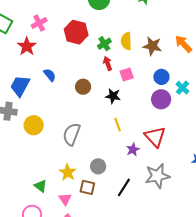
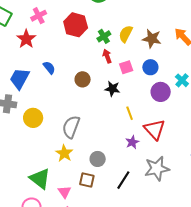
yellow semicircle: (126, 41) -> (126, 34), turned 30
blue circle: (161, 77) -> (150, 67), moved
yellow line: (118, 125) -> (130, 113), moved
yellow star: (68, 172) -> (64, 153), moved
green triangle: (41, 186) -> (40, 179), size x1.6

